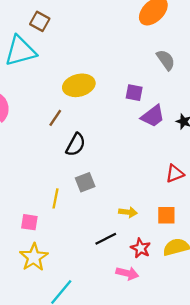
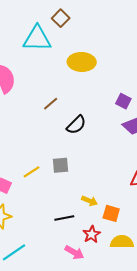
yellow ellipse: (79, 85) -> (82, 62), moved
black semicircle: (76, 145) -> (76, 125), moved
yellow line: (55, 198) -> (31, 172), turned 30
orange square: (166, 215) -> (111, 213), moved

